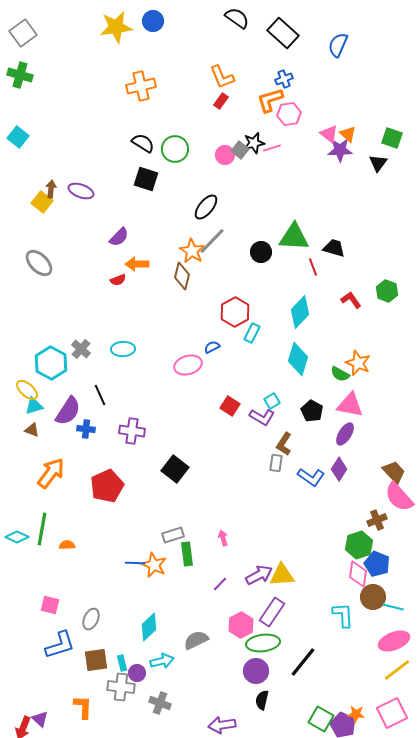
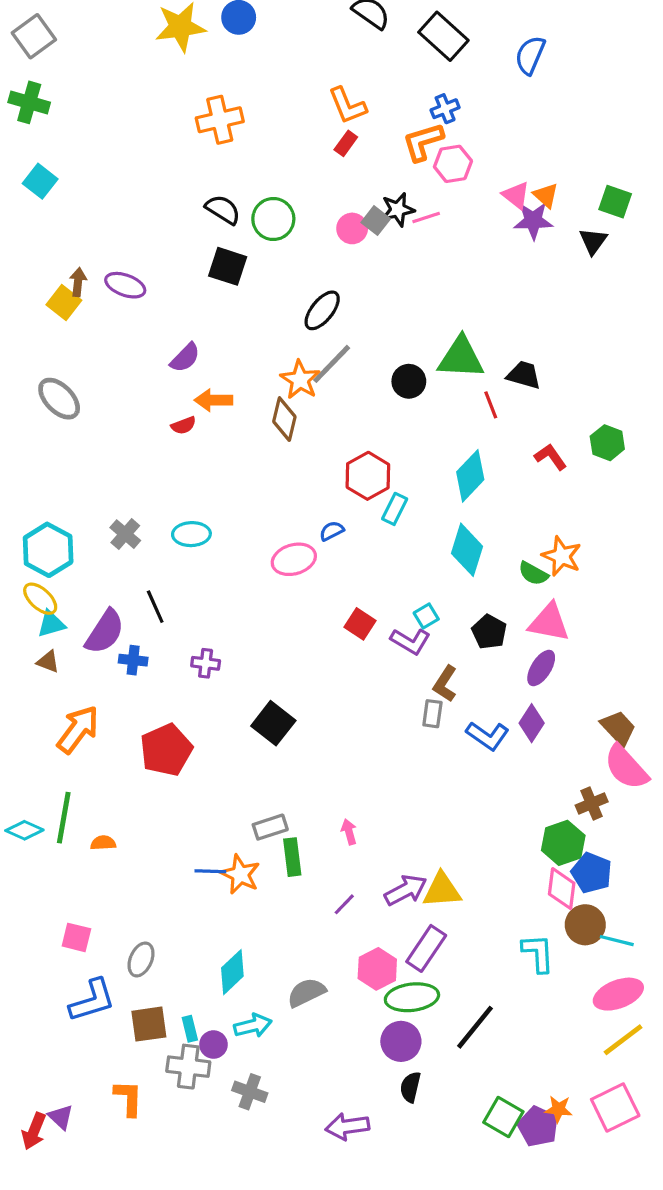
cyan square: (18, 137) -> (40, 181), moved
cyan hexagon: (51, 363) -> (48, 550), moved
purple cross: (132, 431) -> (206, 663), size x0.7

